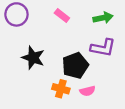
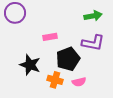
pink rectangle: (62, 16) -> (50, 37), moved, turned -48
black star: (33, 58) -> (30, 65), moved

